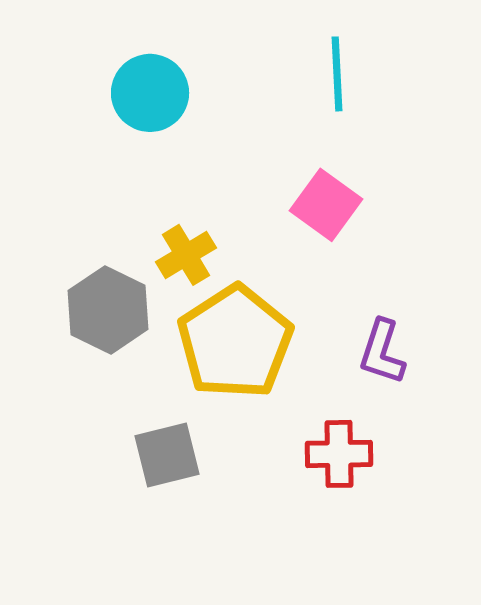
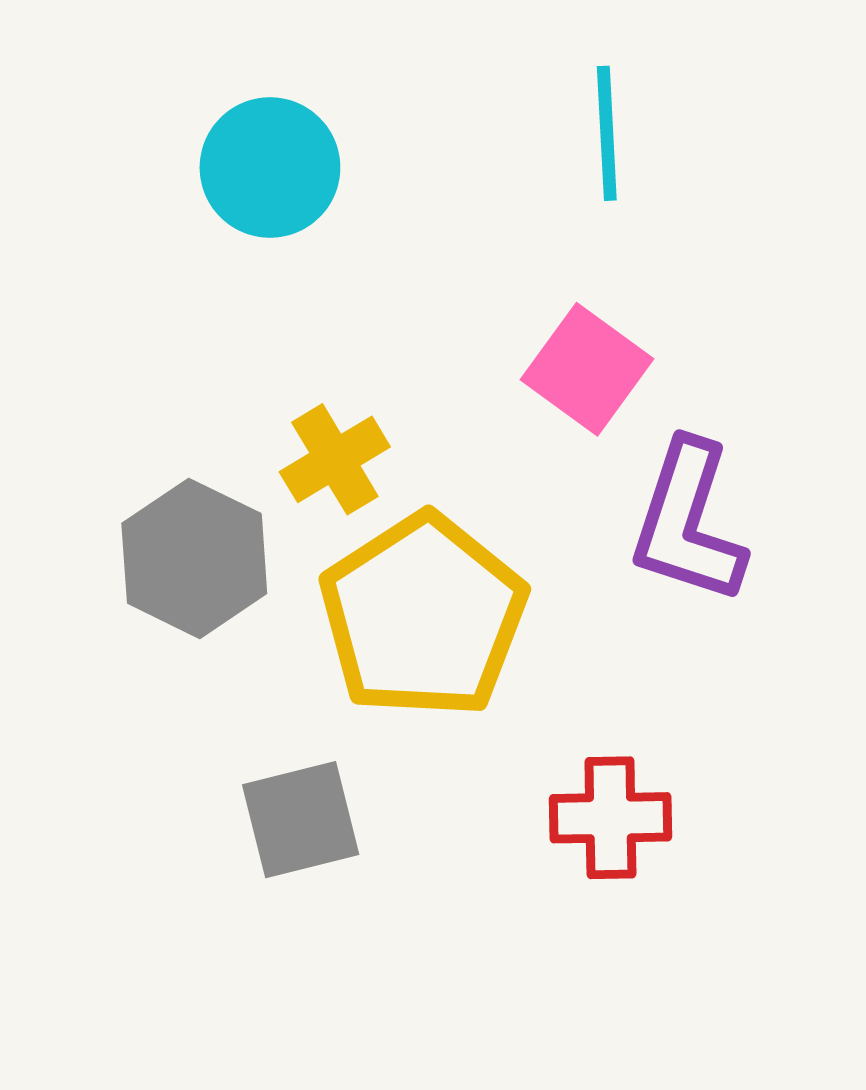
purple L-shape: (382, 352) -> (688, 522), moved, size x1.4

